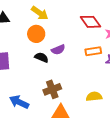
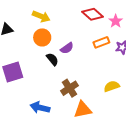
black semicircle: (42, 57) -> (52, 59), turned 40

